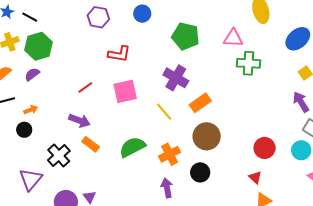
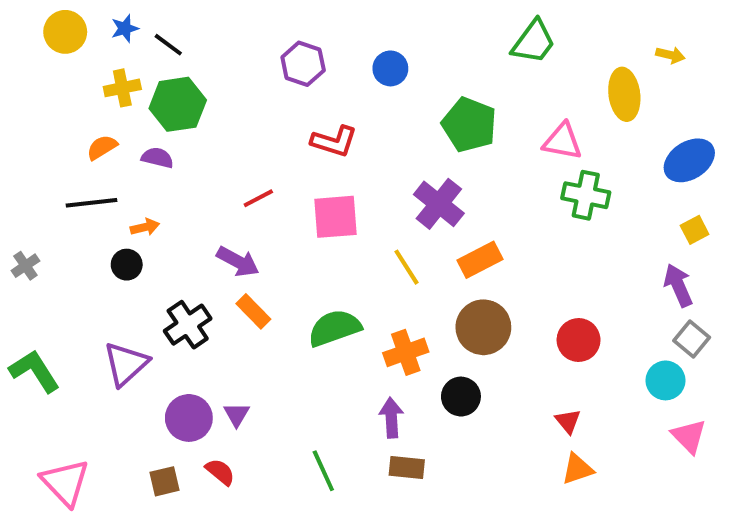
purple semicircle: (32, 74) -> (157, 158), turned 42
red circle: (265, 148) -> (579, 340), moved

